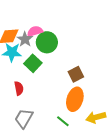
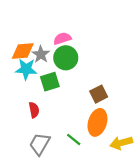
pink semicircle: (35, 31) -> (62, 39), moved
green square: (33, 63) -> (50, 82), turned 30
green line: (63, 121) -> (74, 139), moved

